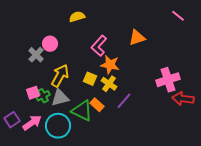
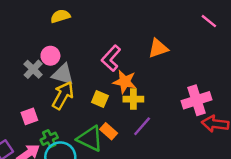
yellow semicircle: (77, 17) -> (60, 16), moved
yellow cross: (109, 84) -> (133, 99), moved, turned -35
green cross: (43, 96) -> (49, 139), moved
gray triangle: (60, 98) -> (63, 74), moved, turned 30

